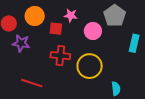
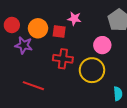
orange circle: (35, 16) -> (38, 28), moved
pink circle: (93, 31) -> (102, 45), moved

